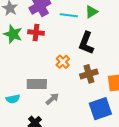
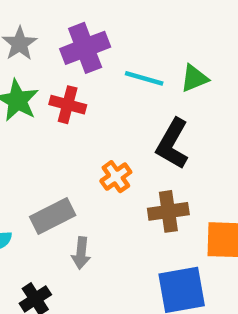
gray rectangle: (37, 84) -> (53, 216), turned -36
gray arrow: (52, 99) -> (81, 253), turned 128

